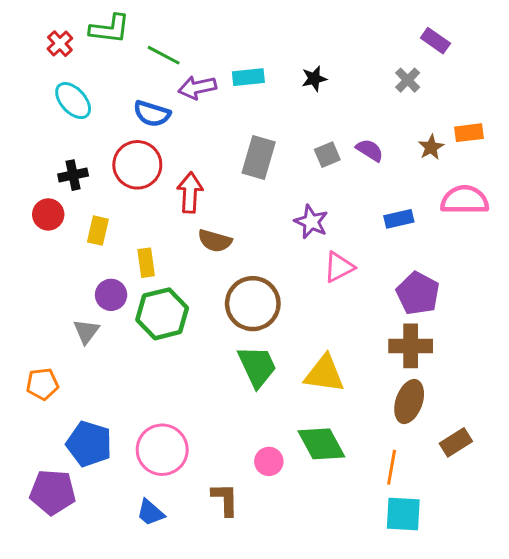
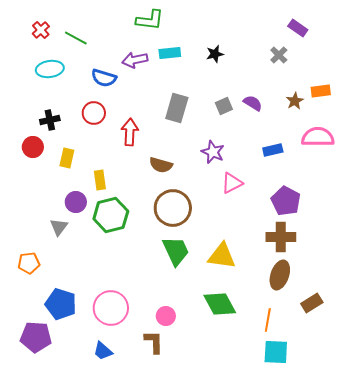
green L-shape: (110, 29) -> (150, 20), moved
green line: (164, 55) -> (76, 38), moved
cyan ellipse: (73, 101) -> (50, 69), turned -56
red circle: (137, 165) -> (94, 113), size x0.7
brown semicircle: (215, 241) -> (161, 165), moved
pink circle: (269, 461) -> (166, 316), moved

